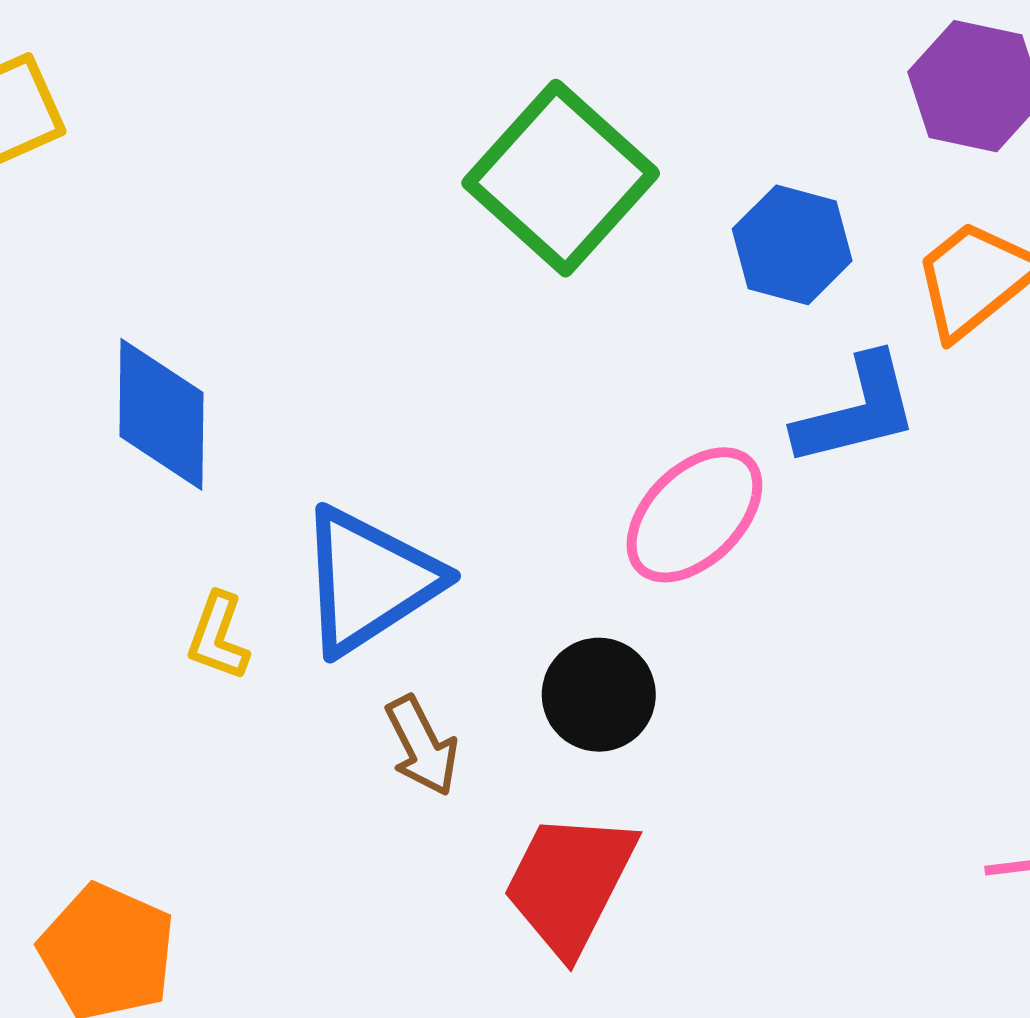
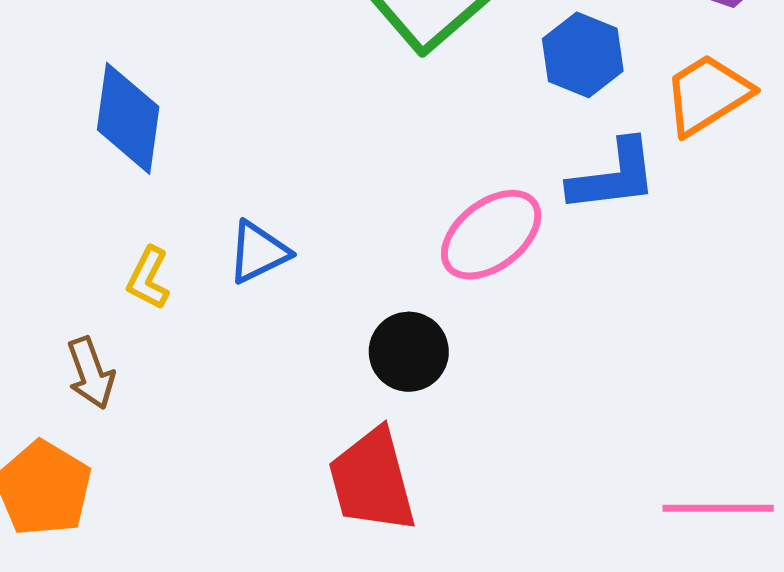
blue triangle: (369, 580) -> (258, 252), size x0.6
brown arrow: (422, 746) -> (91, 373), moved
red trapezoid: (570, 883) -> (372, 480), turned -49

